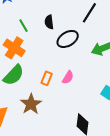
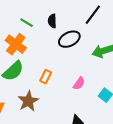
green line: (23, 26) -> (27, 23), turned -32
pink semicircle: (68, 77) -> (79, 83), moved

